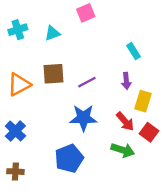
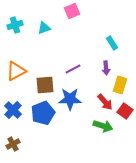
brown square: (54, 74) -> (45, 85), moved
blue pentagon: (69, 158) -> (43, 113), moved
brown cross: (15, 172) -> (13, 144), turned -32

